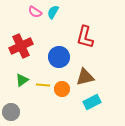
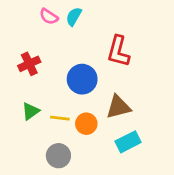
red cross: (21, 46) -> (29, 64), size x0.7
gray circle: (11, 112) -> (58, 156), moved

